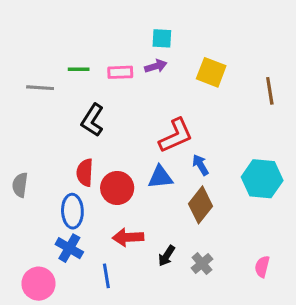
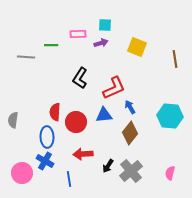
pink rectangle: (120, 72) -> (78, 34), moved
black L-shape: (92, 120) -> (80, 78), moved
gray cross: (202, 264) -> (131, 171), size x1.6
pink circle: (39, 284) -> (22, 173), moved

